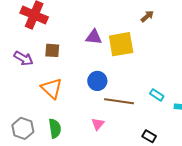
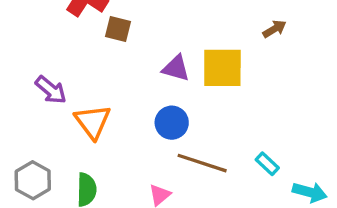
purple triangle: (94, 37) -> (176, 68), moved
brown square: (52, 50) -> (118, 29), moved
purple arrow: (24, 58) -> (51, 90), moved

